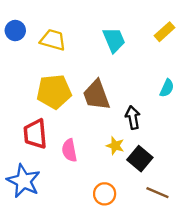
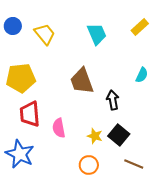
yellow trapezoid: (53, 40) -> (45, 34), turned 35
yellow pentagon: (54, 92) -> (21, 78), moved
yellow star: (115, 146) -> (95, 136), moved

